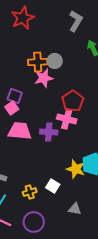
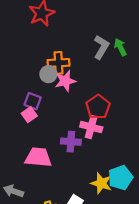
gray L-shape: (76, 21) -> (101, 47), moved
gray circle: (55, 61) -> (48, 74), moved
pink trapezoid: (20, 131) -> (38, 157), moved

